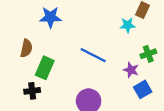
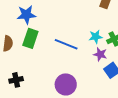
cyan star: (128, 25) -> (96, 37), moved
green rectangle: (45, 68) -> (30, 38), moved

